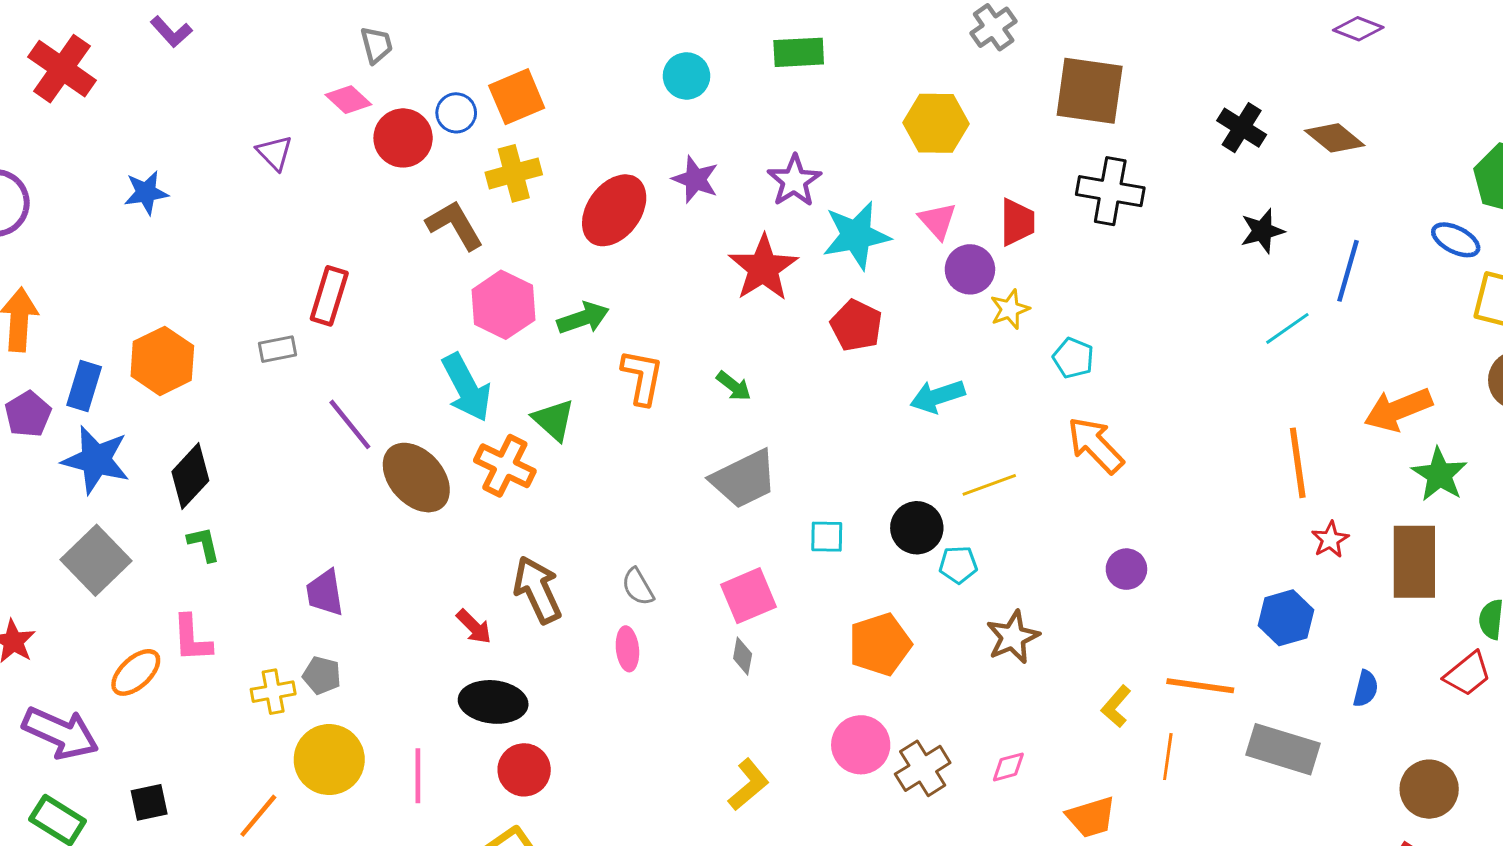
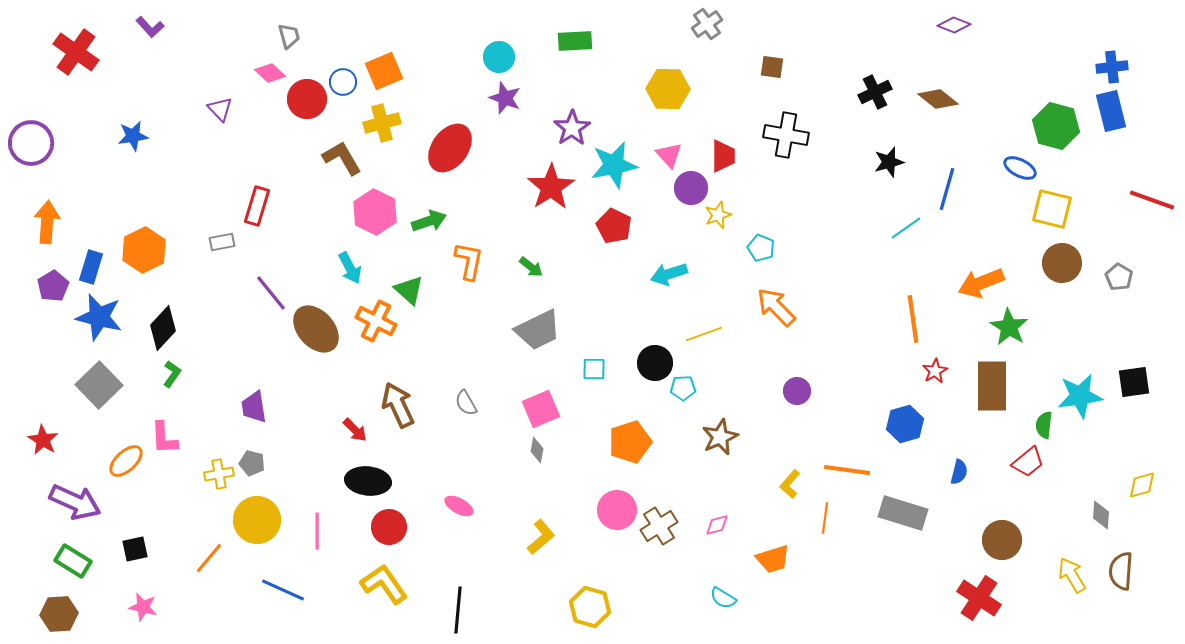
brown square: (1090, 91) -> (772, 67), size x0.5
black cross: (1242, 128) -> (875, 92), turned 32
purple star: (695, 179) -> (505, 98), moved
cyan arrow: (467, 387) -> (350, 268), size x0.7
green L-shape: (204, 544) -> (172, 374), turned 48
pink ellipse: (627, 649) -> (459, 506), moved, turned -56

